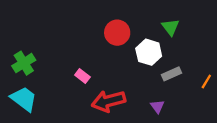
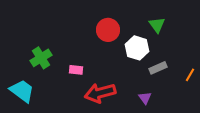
green cross: (24, 63) -> (41, 58), moved
pink rectangle: (82, 76) -> (76, 70), turned -32

